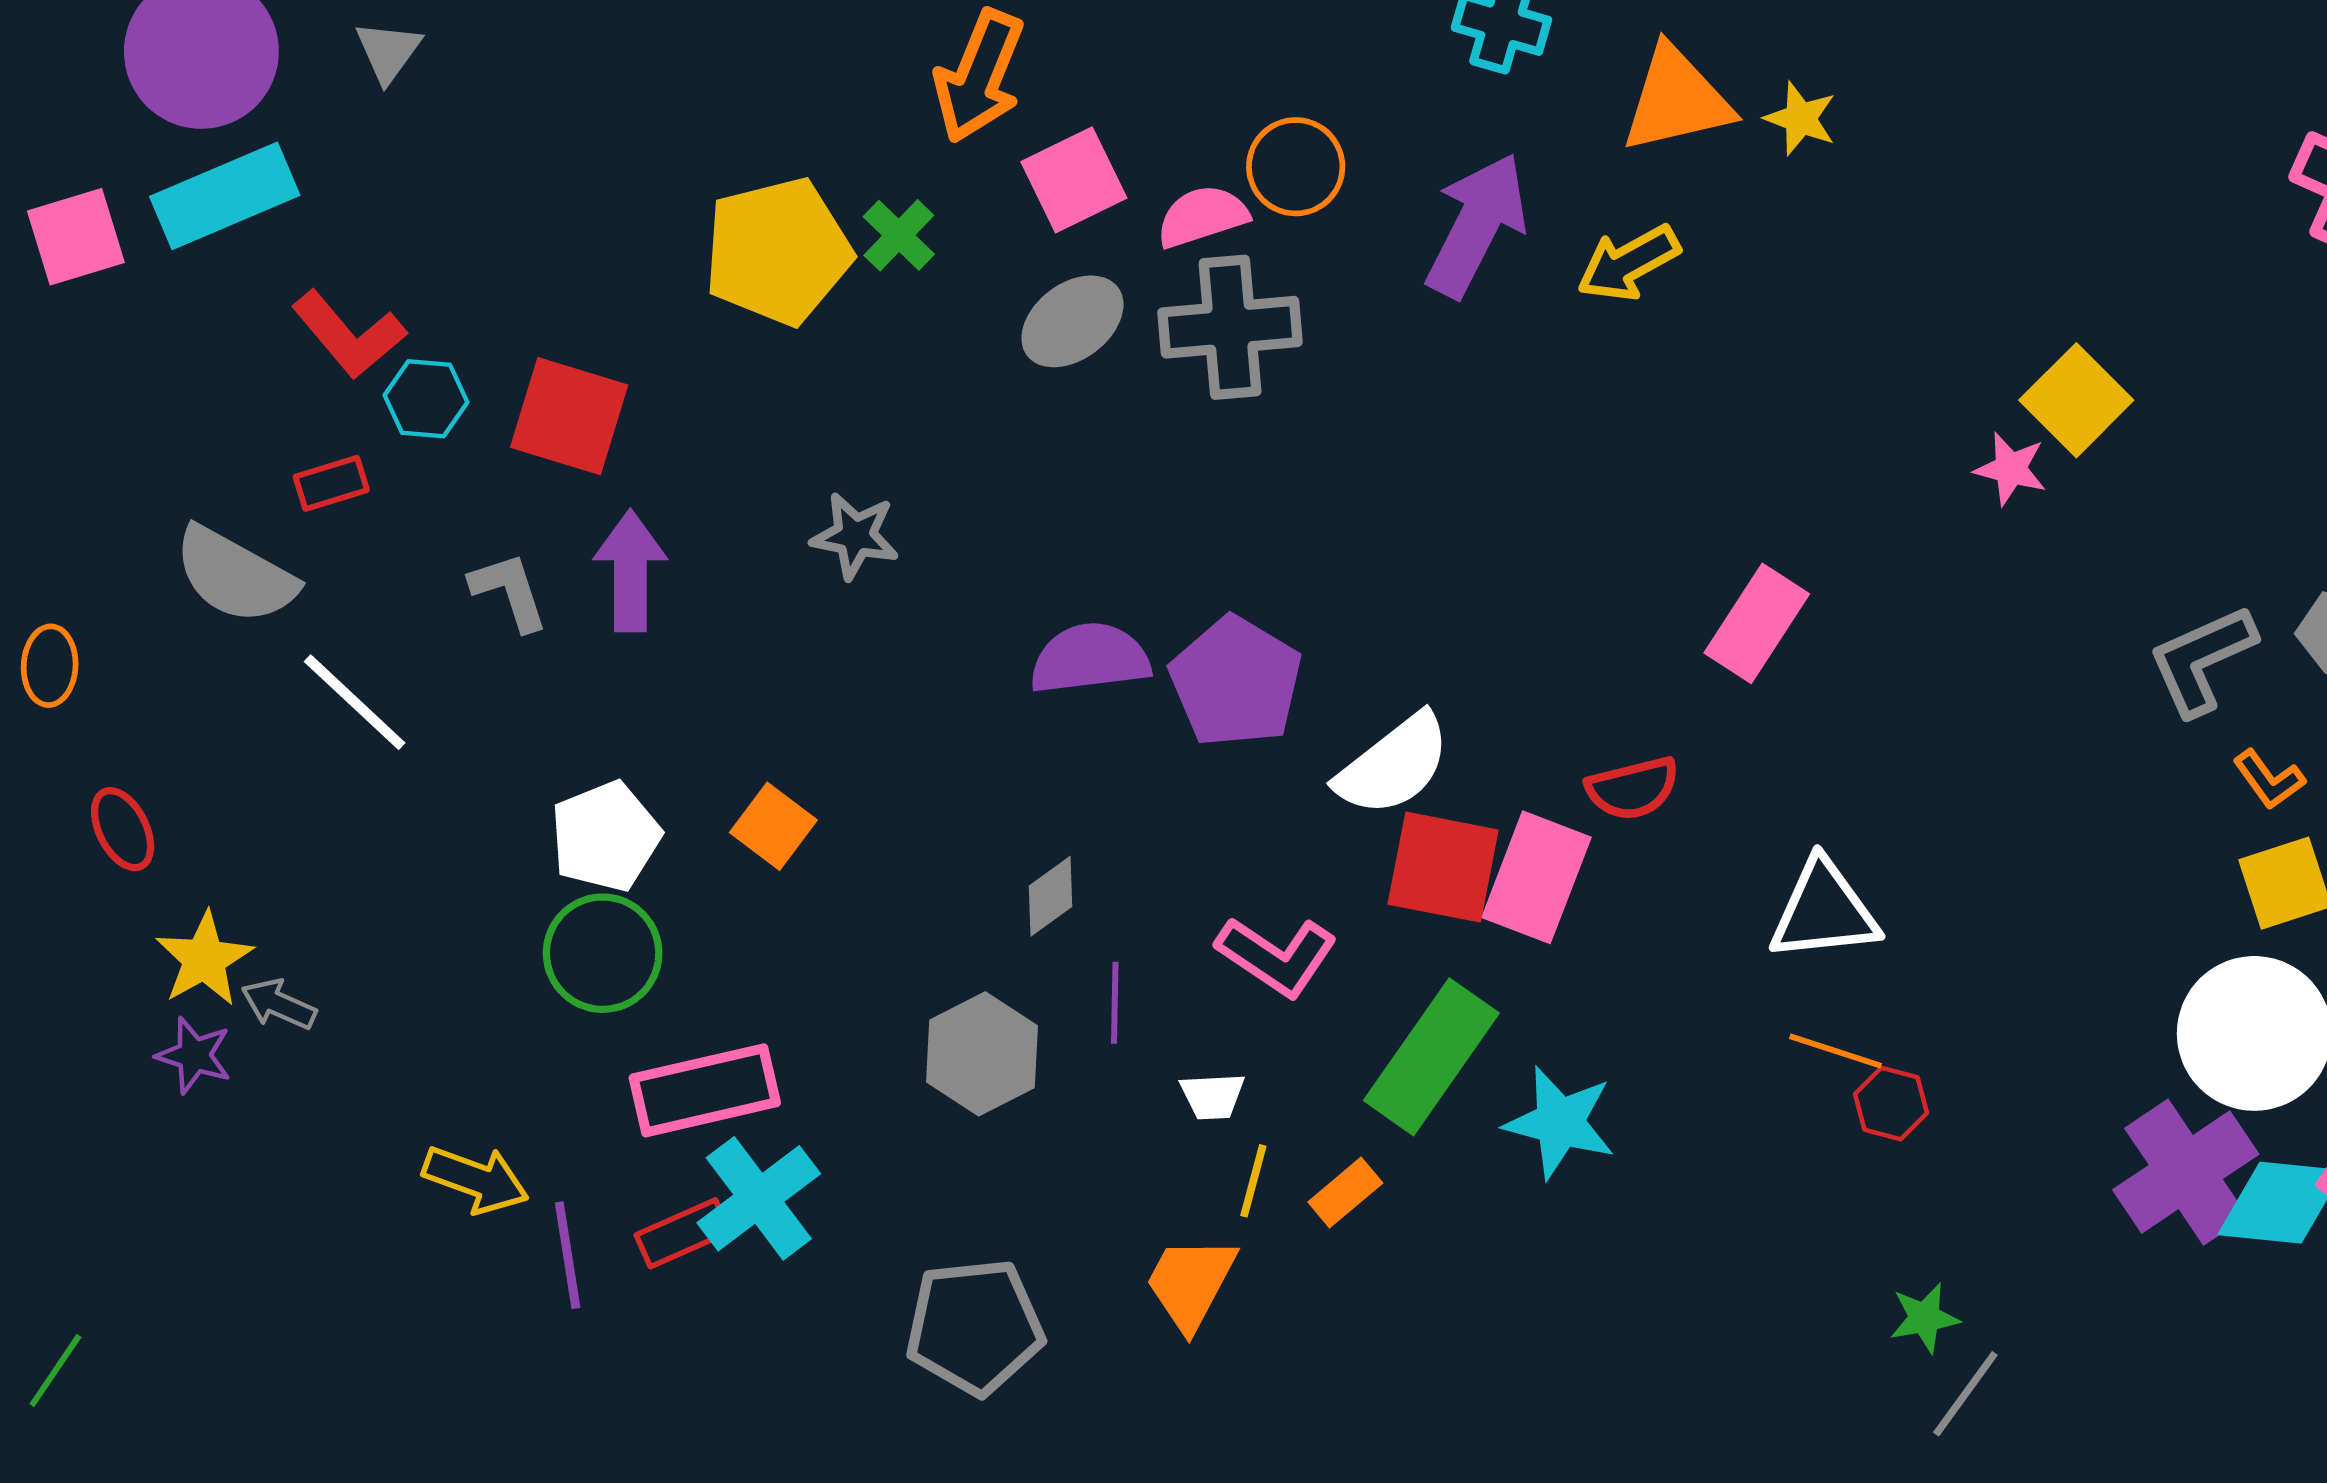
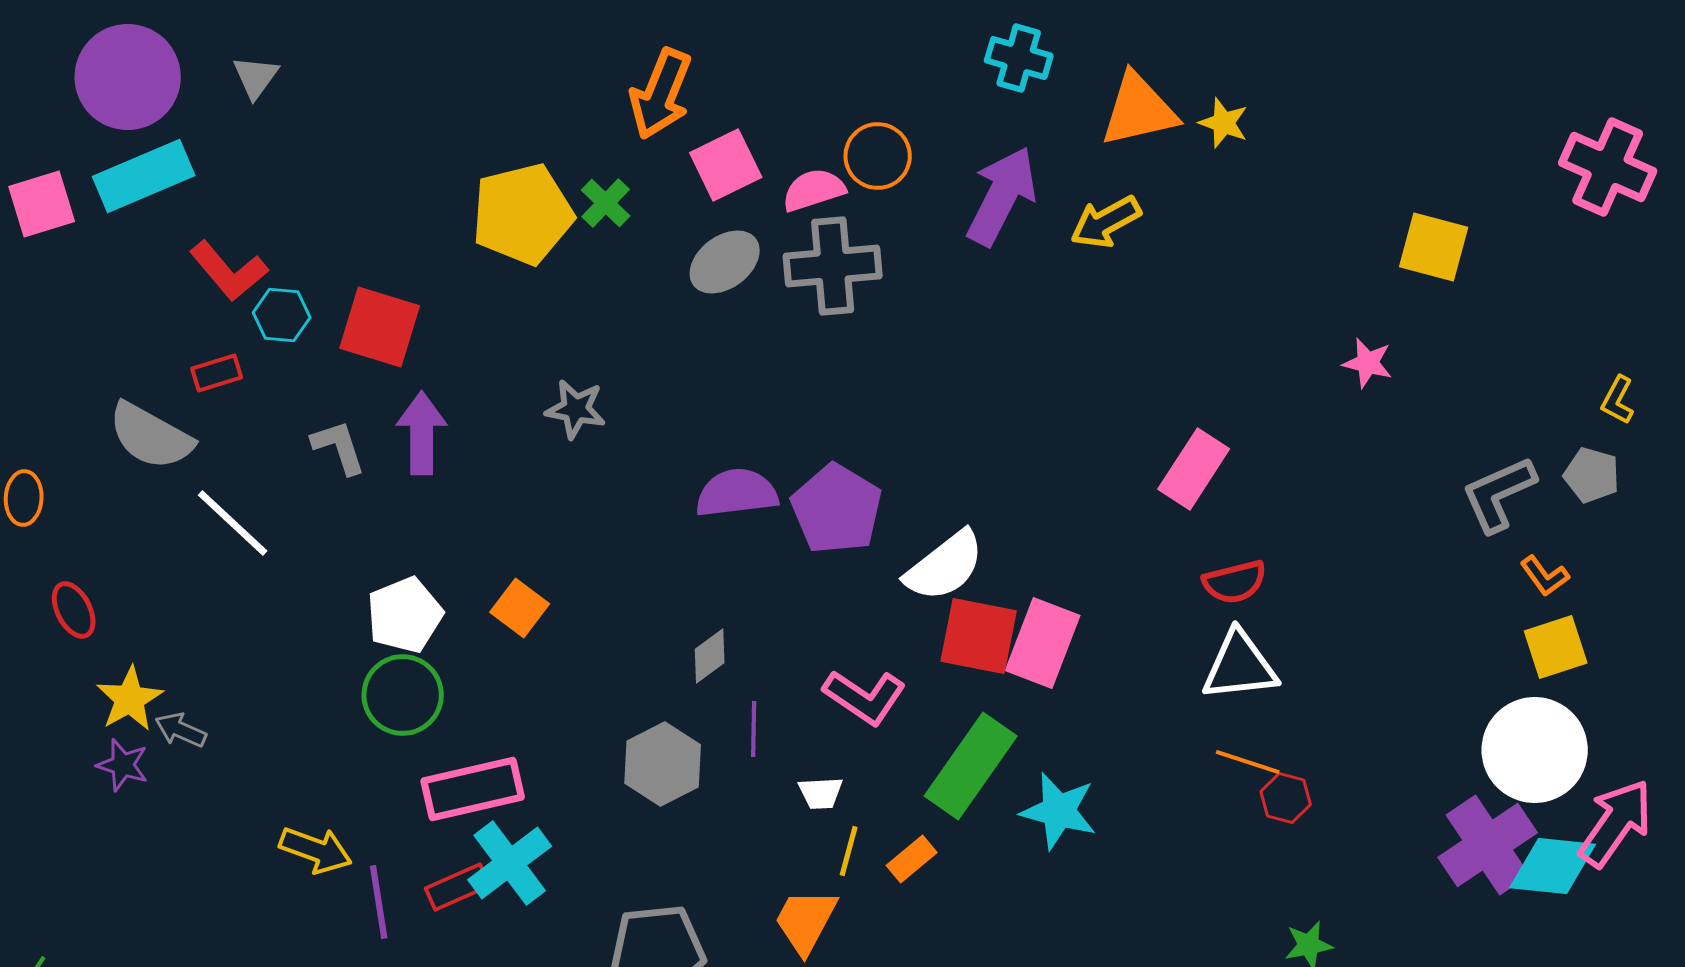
yellow square: (2076, 400) -> (1434, 247), moved, turned -30
red semicircle: (1633, 788) -> (1235, 582), moved

